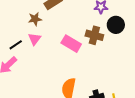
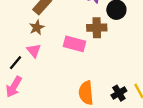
brown star: (35, 19) -> (37, 27), moved

